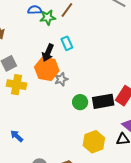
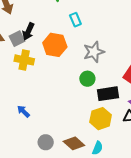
black arrow: (48, 53) -> (28, 31), moved
gray star: (61, 79) -> (94, 52), moved, size x1.5
black rectangle: (103, 101) -> (108, 94), moved

